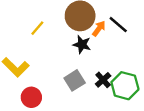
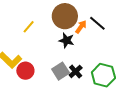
black cross: (103, 80) -> (76, 71), moved
red circle: (31, 97) -> (25, 71), moved

